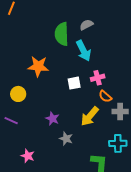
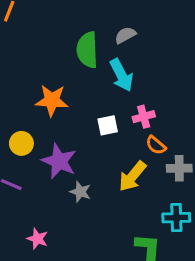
purple star: (52, 119) -> (59, 161), moved, size x1.6
gray star: (66, 139) -> (80, 192), moved

